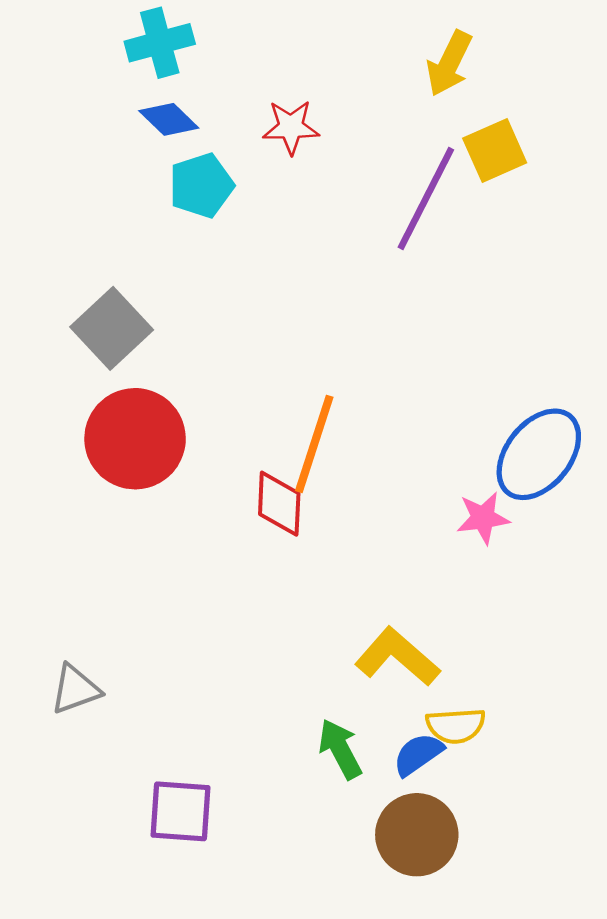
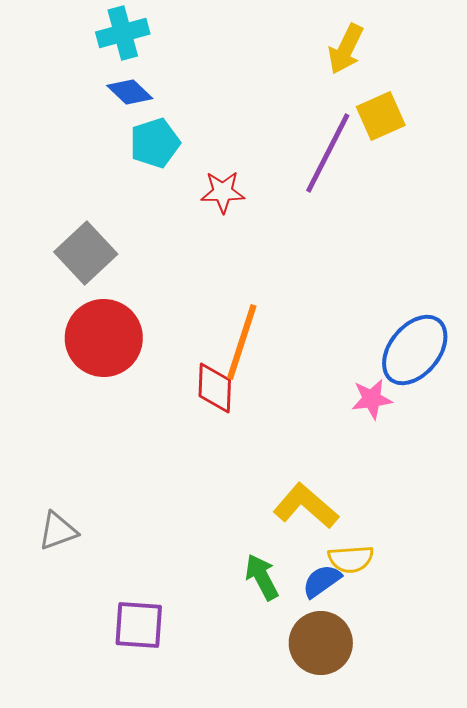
red star: (291, 127) -> (223, 192), moved

